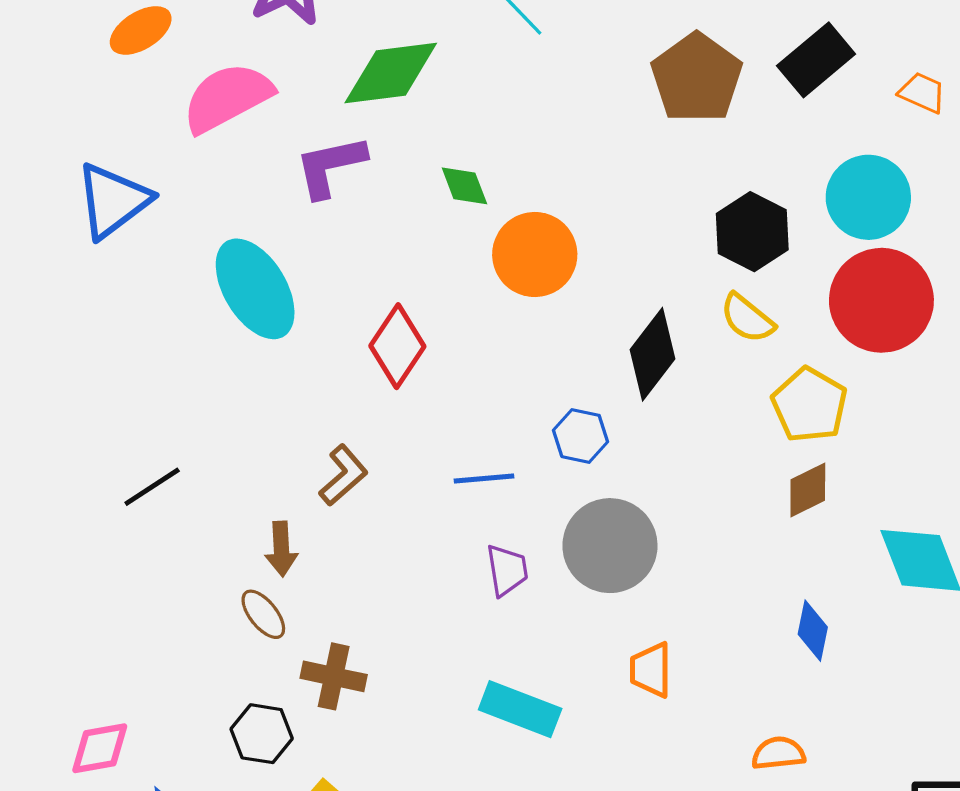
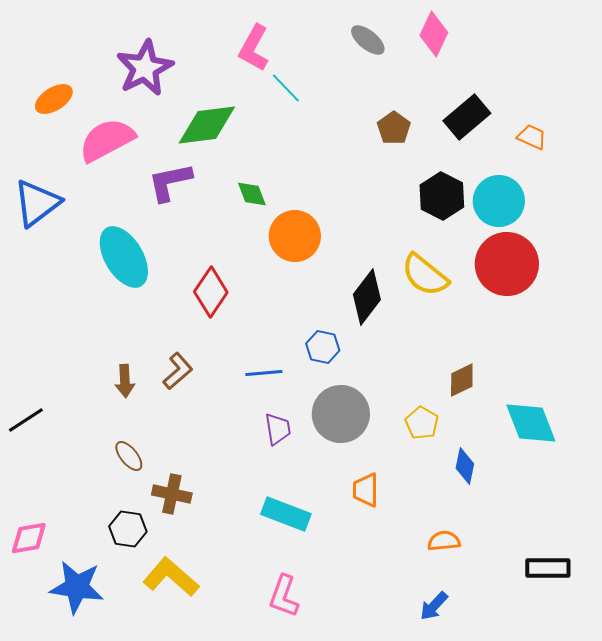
brown pentagon: (697, 78) -> (394, 128), size x0.6
black hexagon: (752, 232) -> (442, 196), moved
yellow semicircle: (747, 318) -> (425, 275), size x1.4
yellow pentagon: (809, 405) -> (422, 423), moved, size x0.7
black line: (152, 487) -> (26, 420), moved
brown arrow: (281, 549) -> (125, 381), moved

